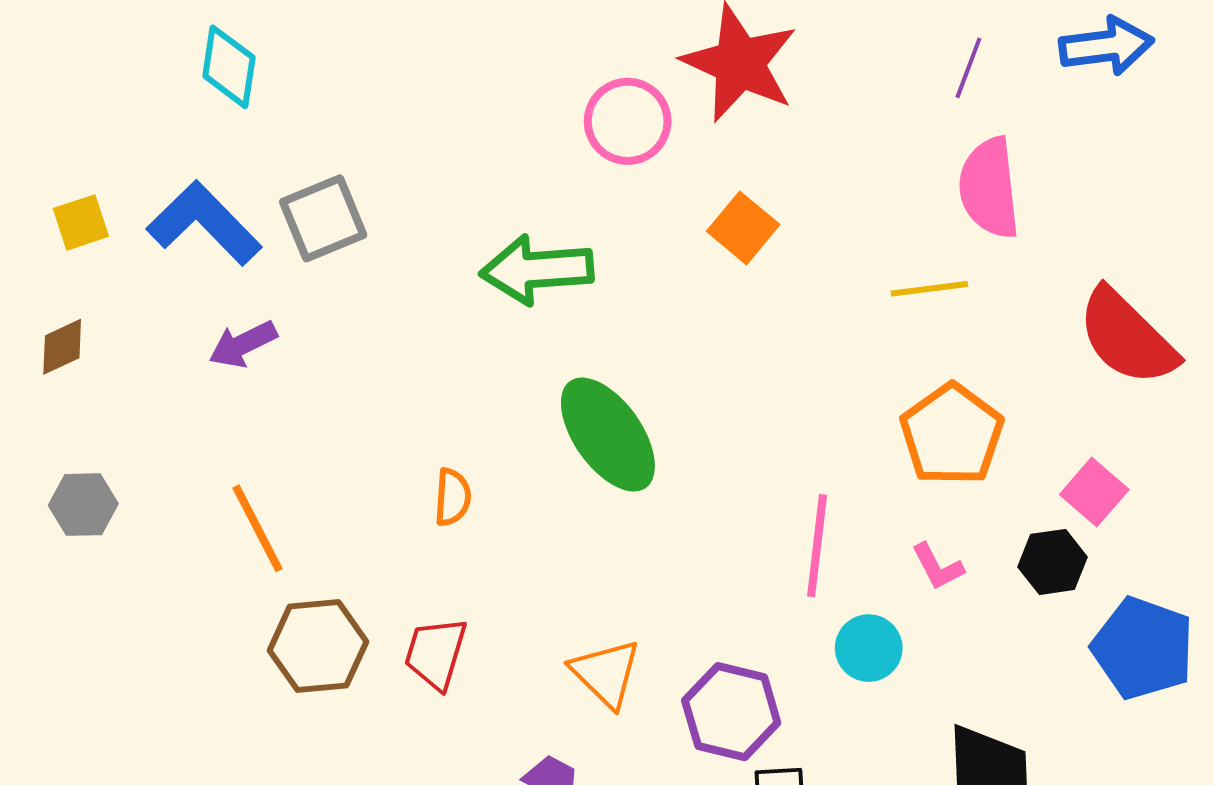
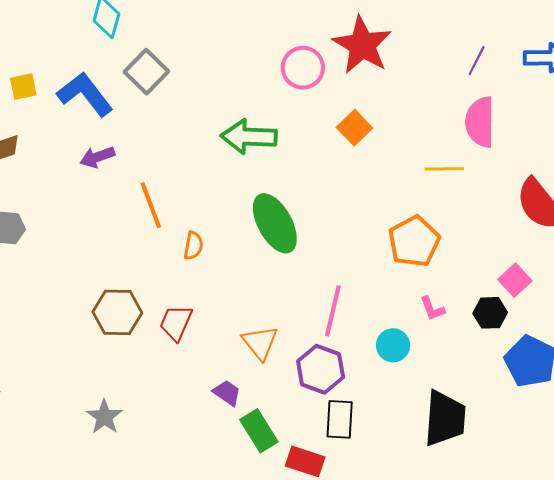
gray square: (323, 218) -> (146, 72), moved, turned -30
orange pentagon: (952, 435) -> (414, 241), moved
orange line: (258, 528) -> (151, 205), moved
pink line: (817, 546) -> (333, 311), moved

